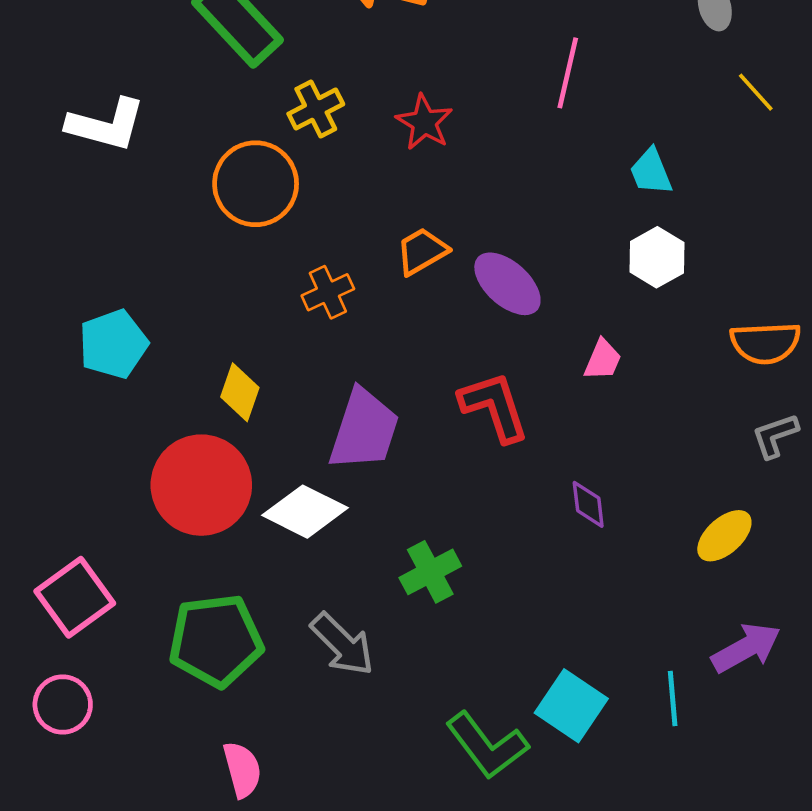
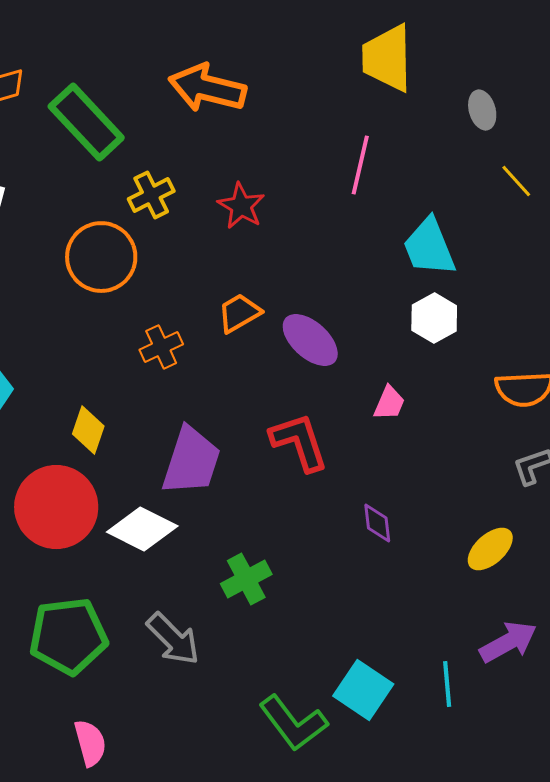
cyan trapezoid: (651, 172) -> (429, 247), size x1.5

